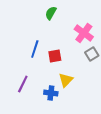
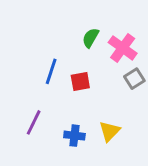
green semicircle: (51, 13) -> (91, 38), moved
yellow triangle: (66, 80) -> (110, 131), moved

